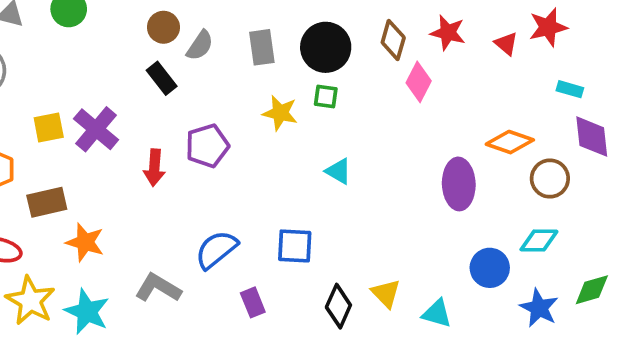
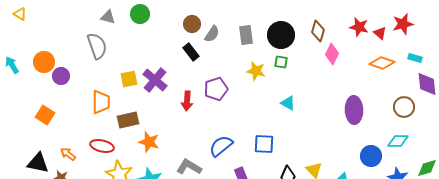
red star: (448, 33) -> (359, 27), moved
orange diamond: (510, 142) -> (382, 63), moved

